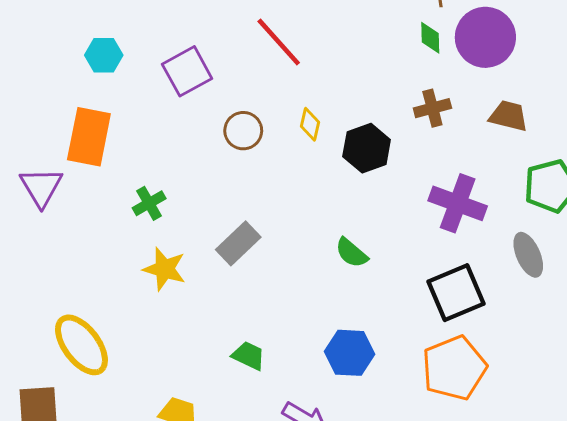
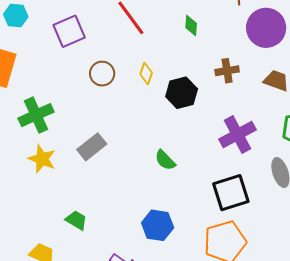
green diamond: (430, 38) -> (191, 26), moved
green cross: (149, 203) -> (36, 115), size x1.6
purple cross: (458, 203) -> (238, 134), turned 36
green trapezoid: (249, 356) -> (76, 220), moved

